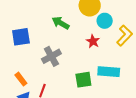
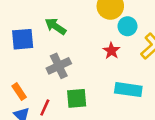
green arrow: (61, 23) -> (55, 26), moved
green square: (83, 80) -> (77, 98), moved

